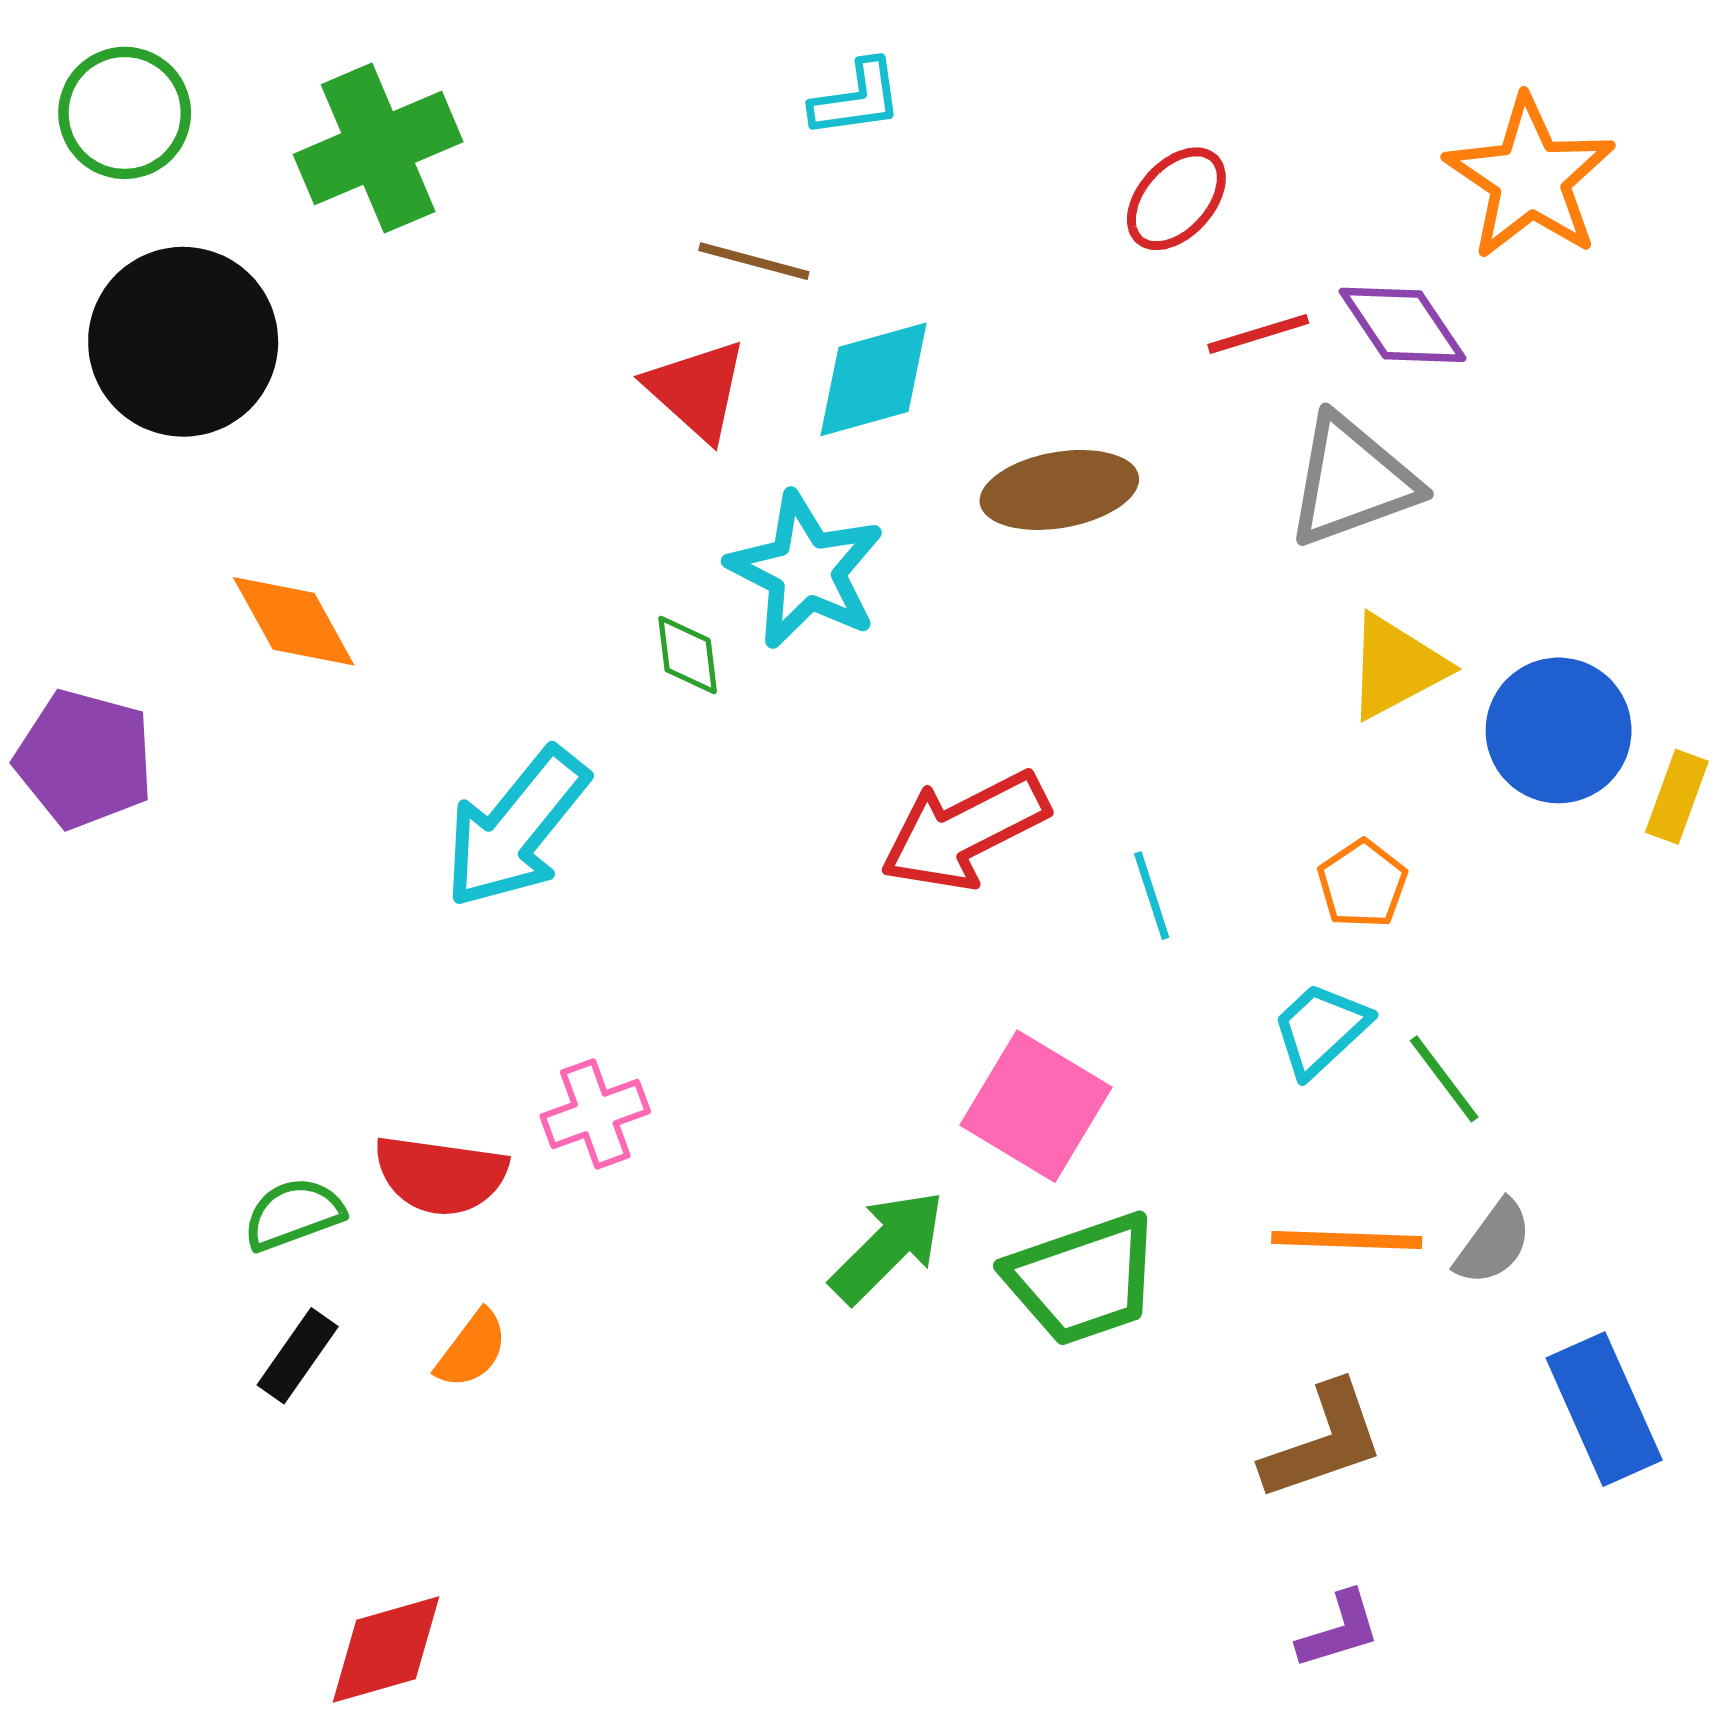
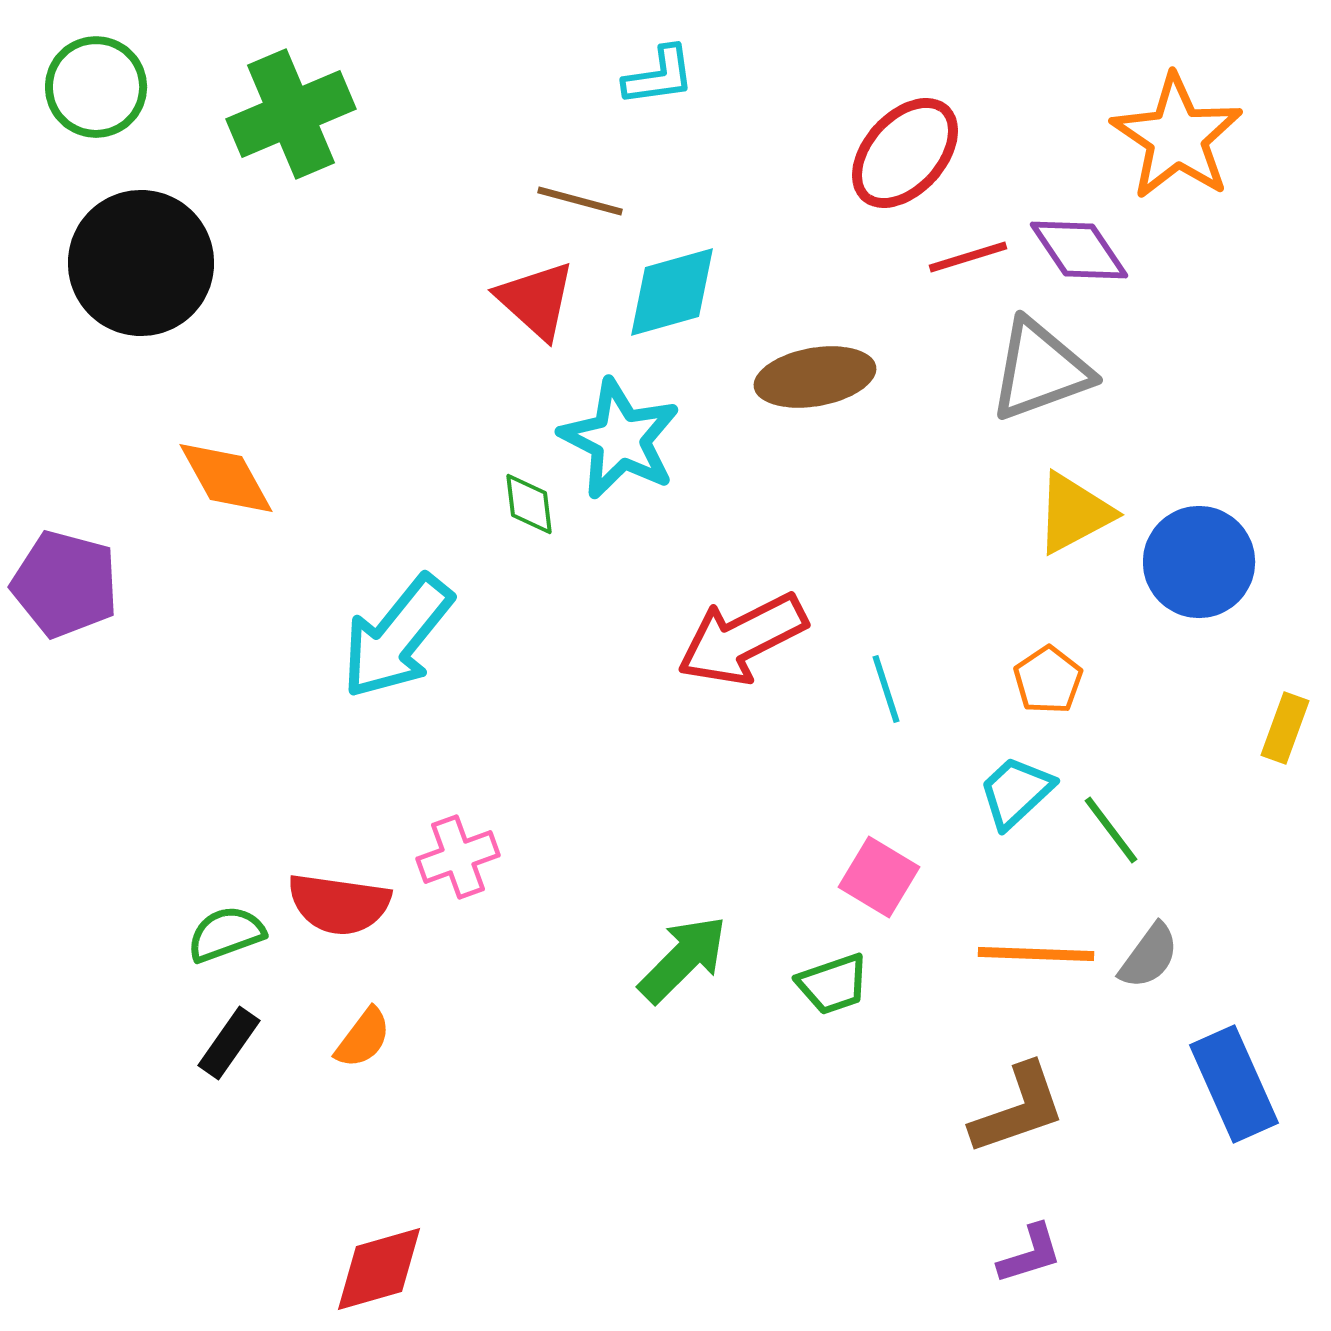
red ellipse: (1176, 199) -> (905, 153), size x1.4
yellow rectangle: (1677, 797) -> (1285, 728), moved
pink square: (1036, 1106) -> (879, 877), moved, size x0.7
green trapezoid: (1083, 1279) -> (833, 984), size x0.6
red diamond: (386, 1650) -> (379, 1269), moved

